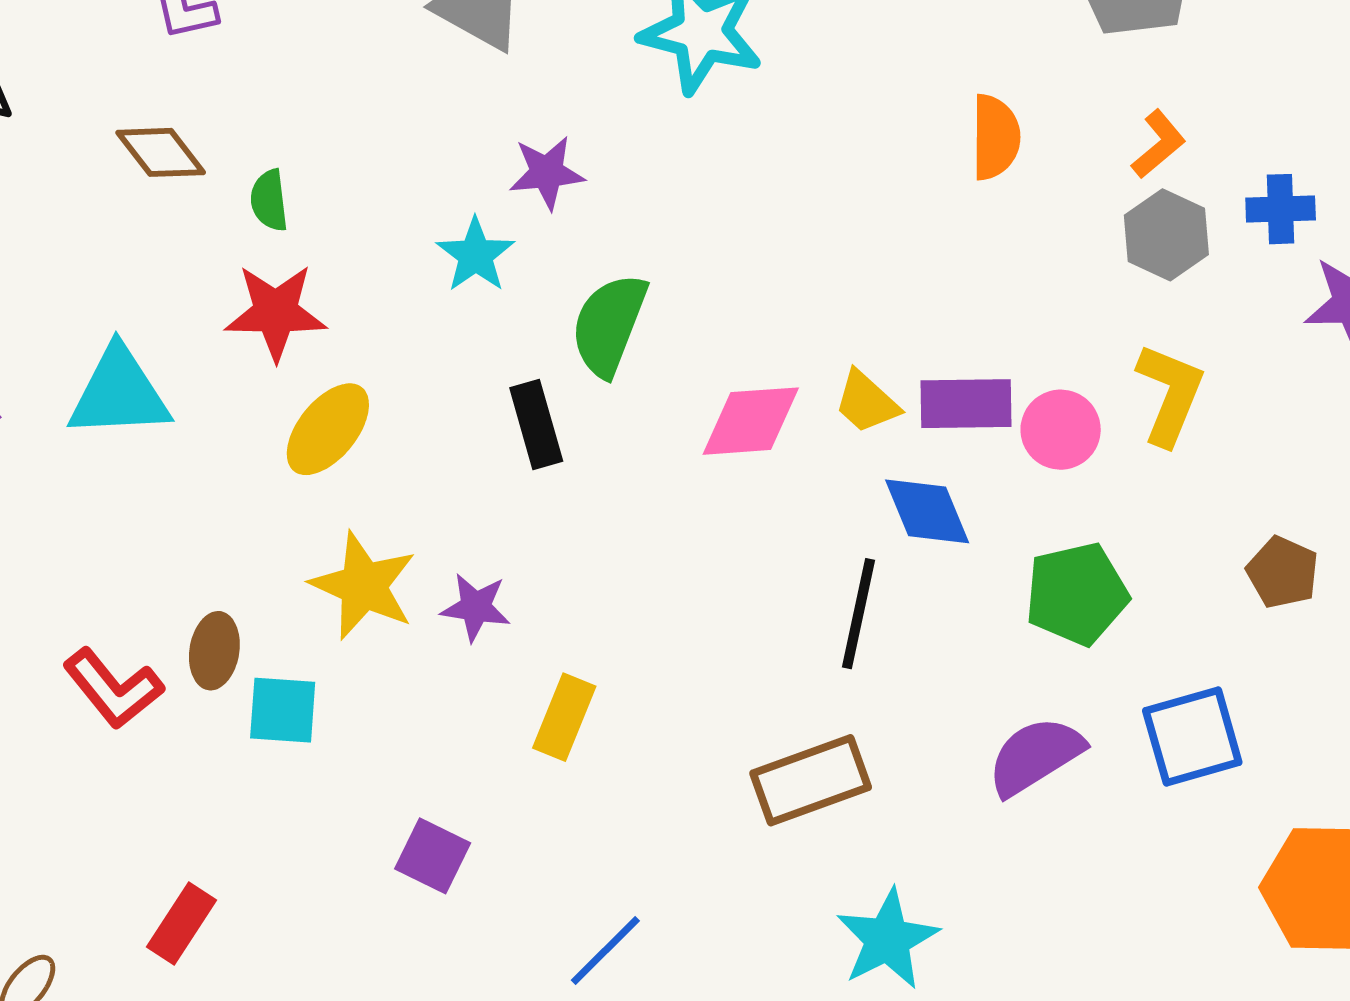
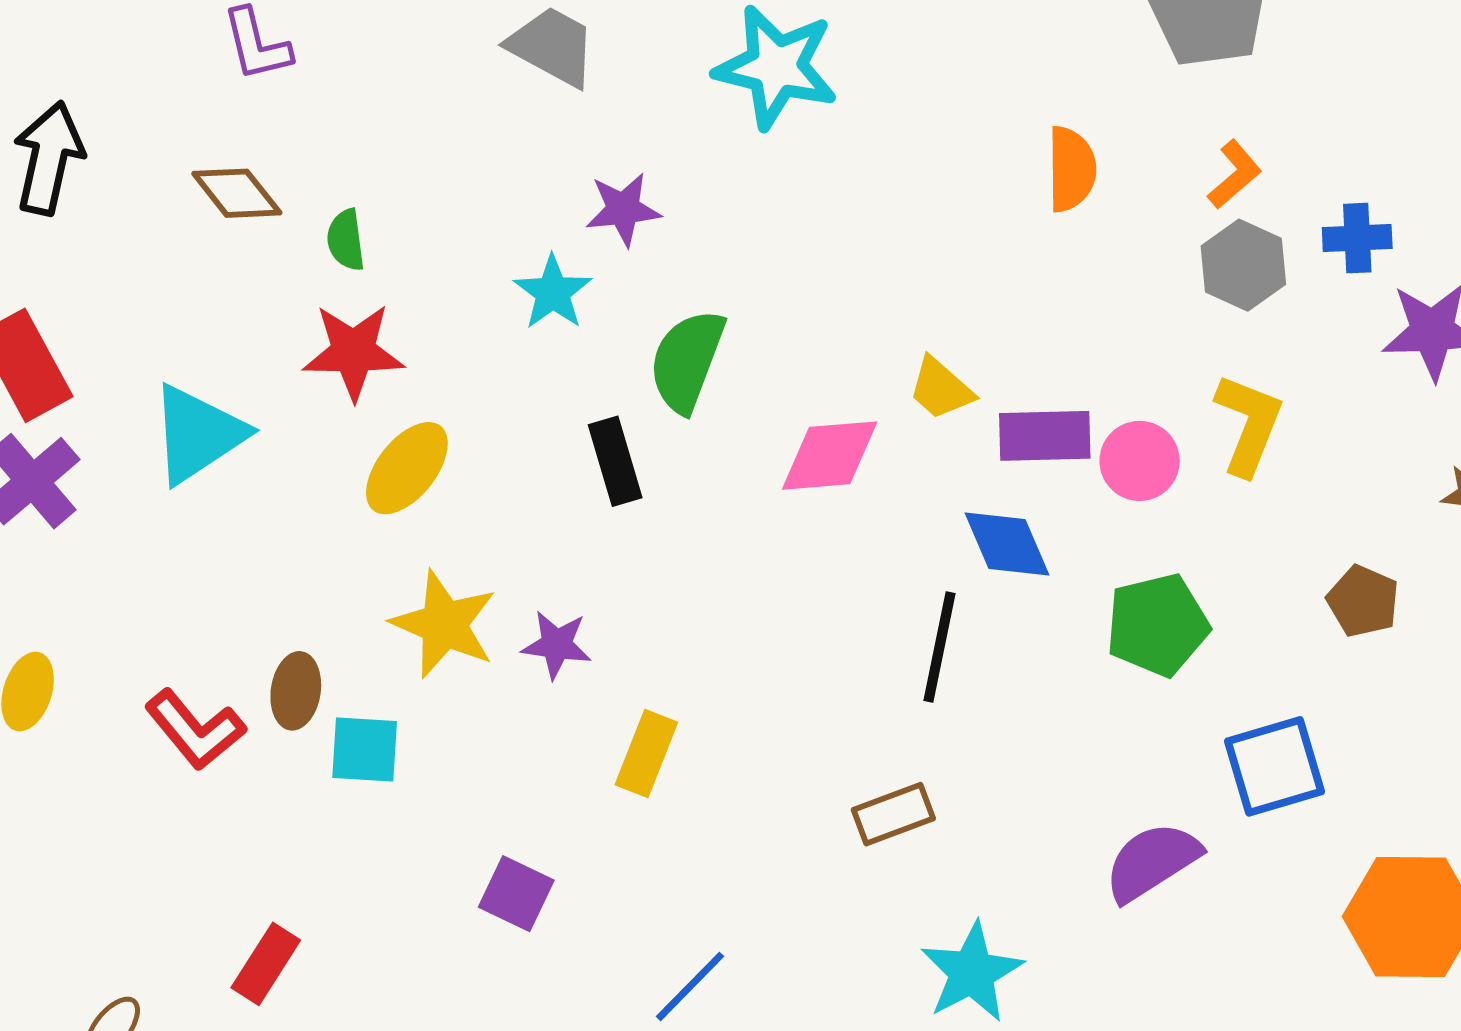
cyan triangle: (119, 393) -> (198, 434), turned -30
yellow trapezoid: (867, 402) -> (941, 389), moved
purple semicircle: (1035, 756) -> (1152, 862), moved
brown rectangle: (811, 780) -> (893, 814), size x0.7

